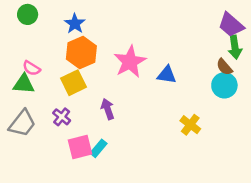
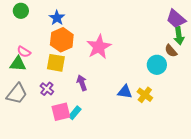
blue triangle: (167, 75) -> (125, 92), moved
yellow square: (73, 83) -> (56, 63), turned 36
cyan circle: (224, 85) -> (157, 65), moved

